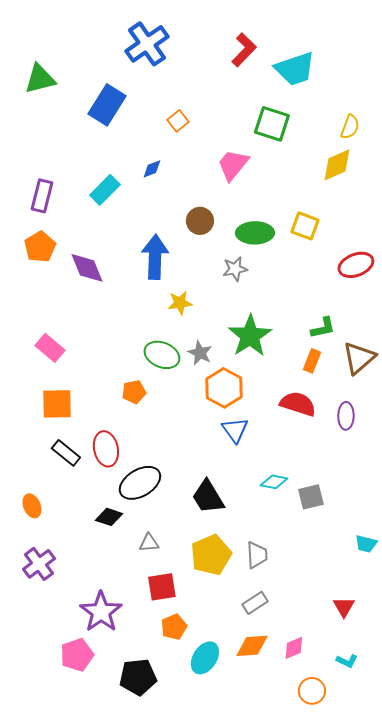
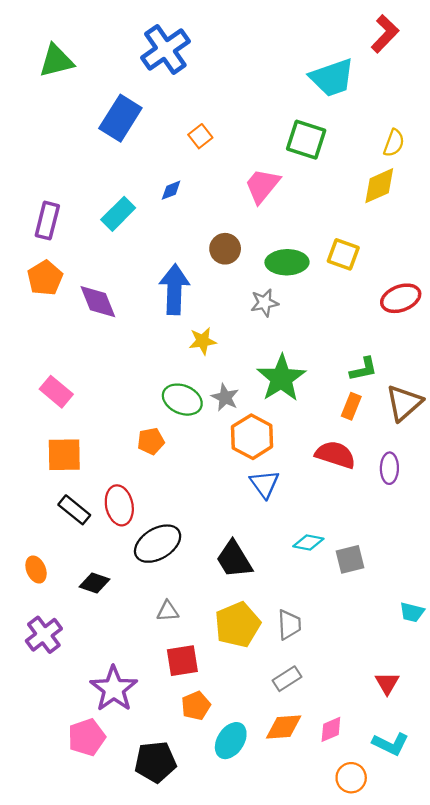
red L-shape: (244, 50) -> (385, 34), moved
green triangle: (40, 79) -> (56, 61), moved
black diamond: (109, 517) -> (95, 583), moved
cyan L-shape: (347, 661) -> (391, 744), size x1.5

